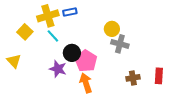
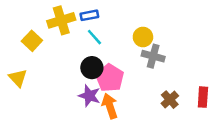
cyan line: (53, 36) -> (94, 37), moved
purple star: (58, 69) -> (89, 96), moved
brown cross: (133, 78) -> (170, 100), turned -32

